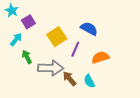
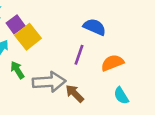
yellow square: (57, 37) -> (28, 37), moved
cyan semicircle: (89, 81) -> (121, 96), moved

